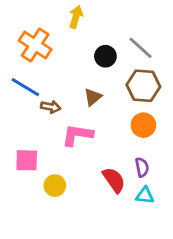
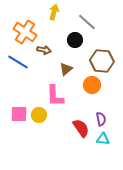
gray line: (141, 48) -> (87, 22), moved
brown arrow: (51, 107) -> (44, 50), moved
orange circle: (143, 125) -> (92, 85), moved
pink L-shape: (77, 135) -> (55, 96), turned -100
yellow circle: (55, 186) -> (39, 115), moved

